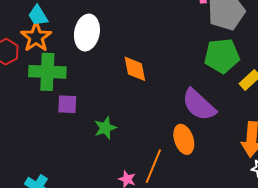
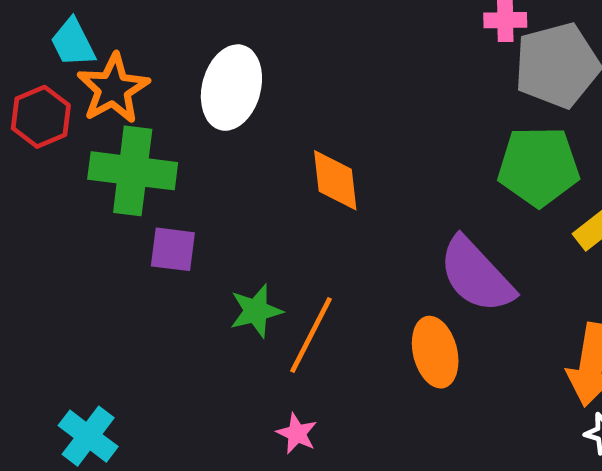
cyan trapezoid: (38, 16) -> (73, 43), moved
orange line: (153, 166) -> (311, 335), moved

